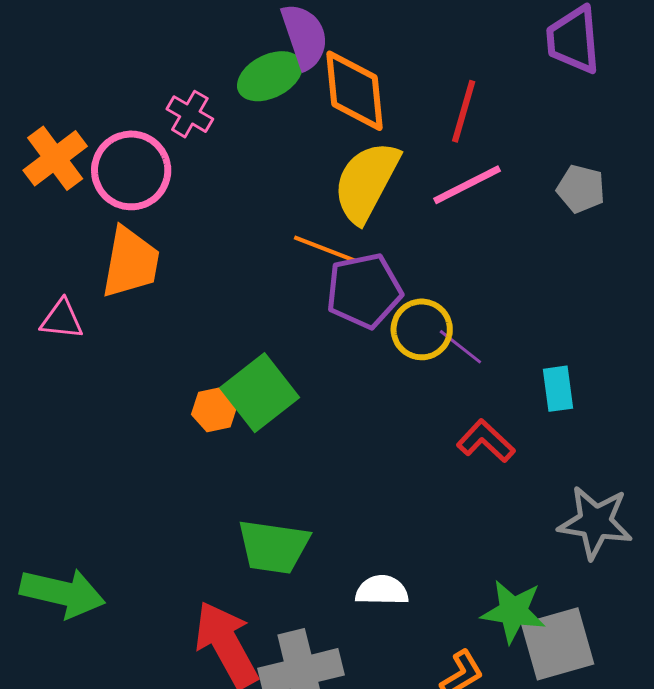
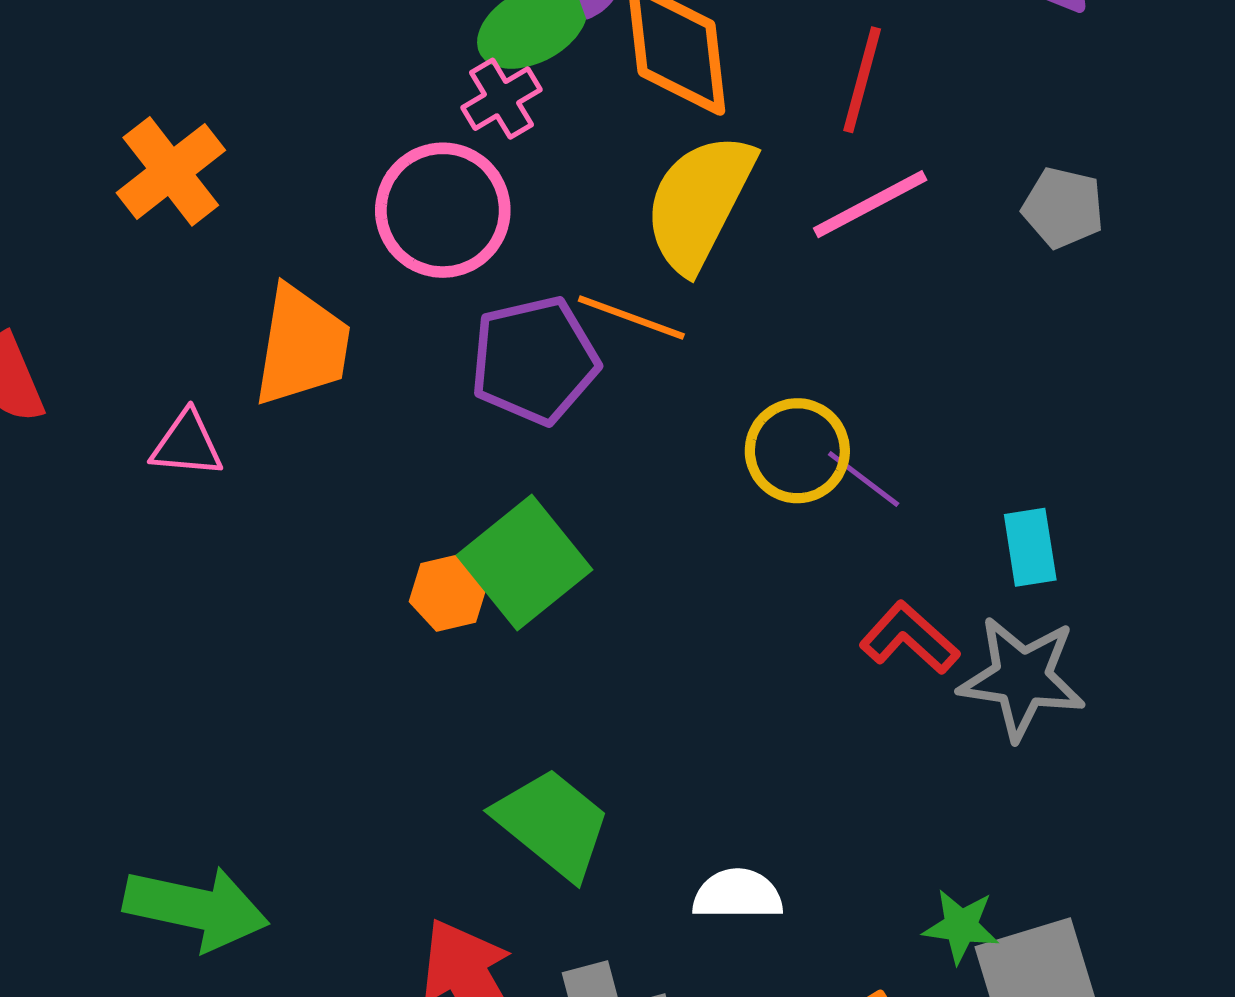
pink cross: (190, 114) -> (501, 99), moved, turned 30
pink circle: (131, 170) -> (443, 210), moved
purple pentagon: (364, 291) -> (534, 360), moved
gray star: (595, 522) -> (1022, 678), moved
green trapezoid: (273, 547) -> (552, 823), turned -148
green star: (513, 611) -> (961, 926), size x0.7

